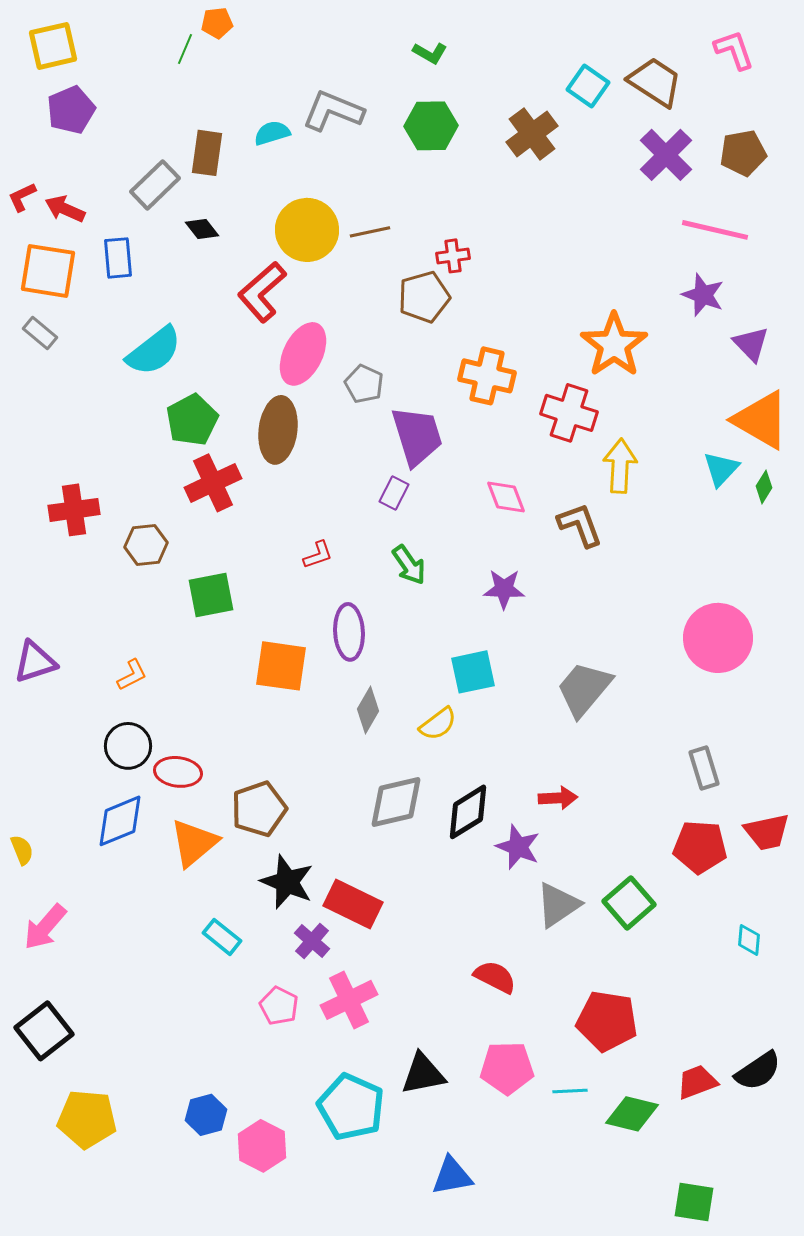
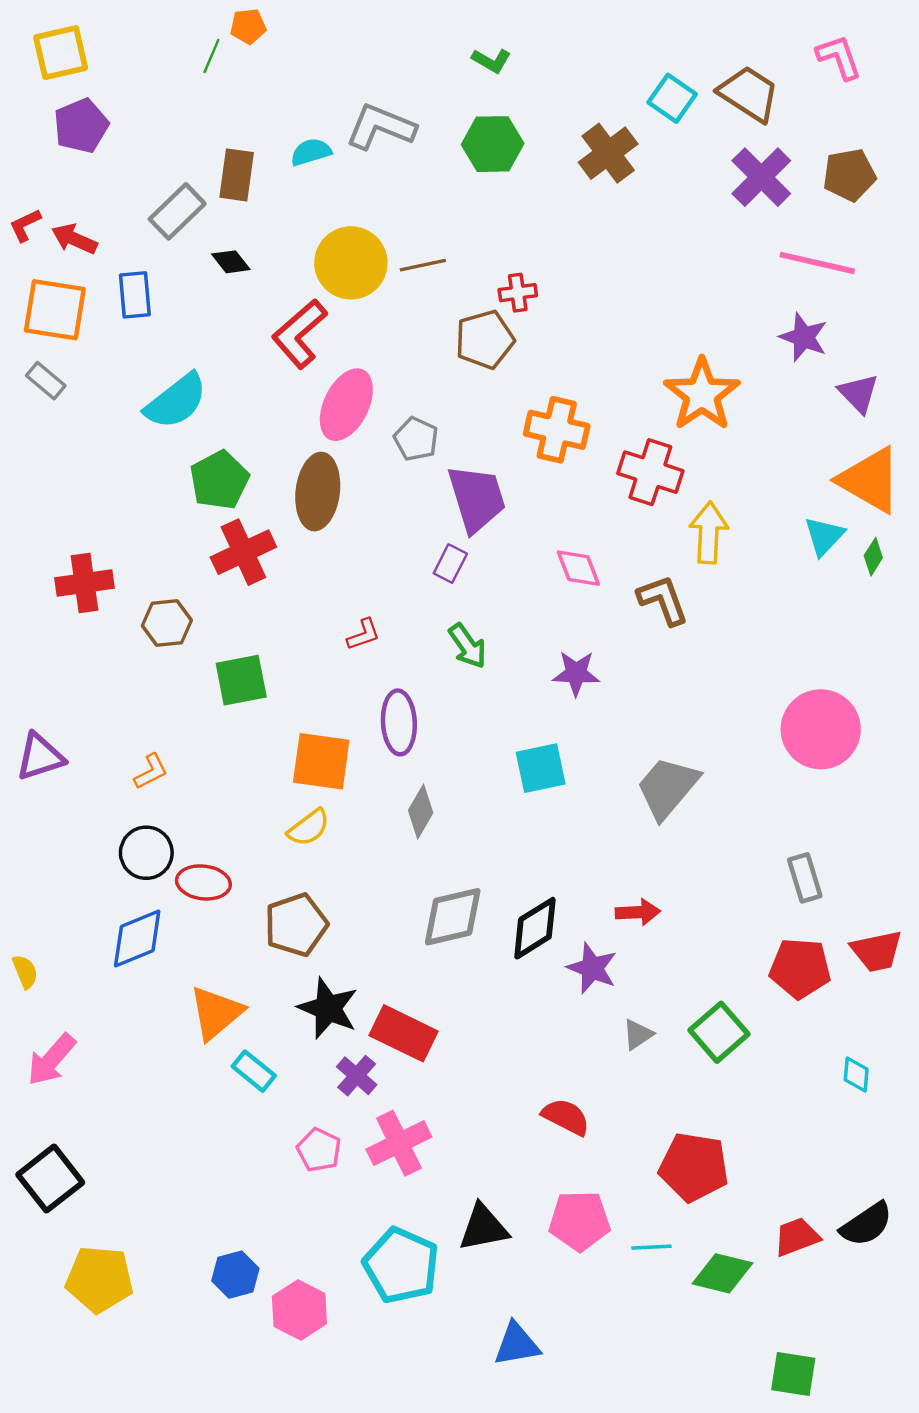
yellow semicircle: (438, 724) -> (309, 828), moved
orange triangle: (194, 843) -> (216, 1013), moved
gray triangle: (558, 905) -> (638, 1035), size x0.6

